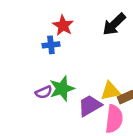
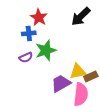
green star: (62, 89) -> (46, 50), moved
purple semicircle: (44, 92) -> (26, 57), moved

